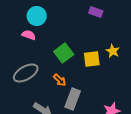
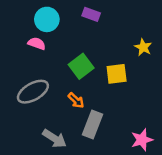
purple rectangle: (96, 12) -> (91, 14), moved
yellow star: (113, 51) -> (143, 47), moved

